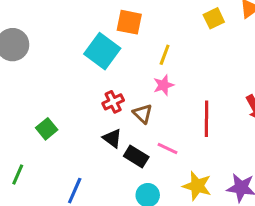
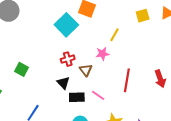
yellow line: (165, 55) -> (114, 35), moved
green square: (47, 129) -> (21, 69), turned -32
black rectangle: (136, 156) -> (77, 97), turned -42

